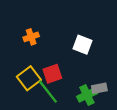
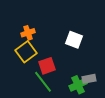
yellow square: (29, 78) -> (26, 52), moved

